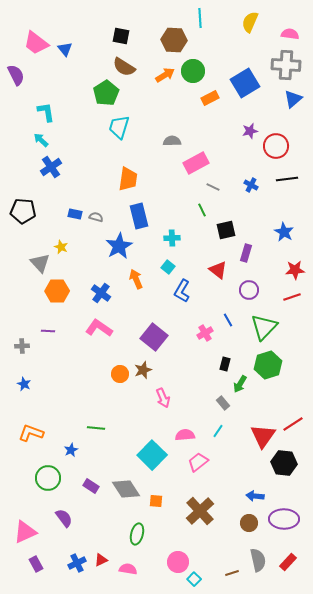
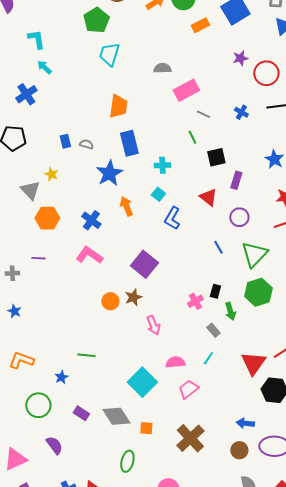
cyan arrow: (41, 140) -> (44, 67), moved
blue cross: (51, 167) -> (26, 94), moved
blue rectangle: (75, 214) -> (65, 141), turned 64
pink cross: (205, 333) -> (195, 301), moved
green arrow: (240, 384) -> (230, 311), turned -48

